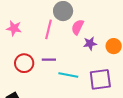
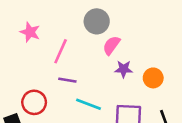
pink line: (49, 29) -> (61, 51), moved
red circle: (24, 63) -> (34, 102), moved

